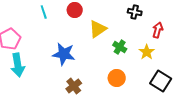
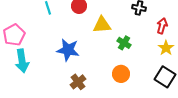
yellow triangle: (98, 29) -> (102, 25), turned 30
yellow star: (147, 52) -> (166, 48), moved

